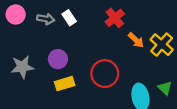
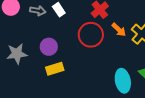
red circle: (105, 74) -> (91, 35), moved

